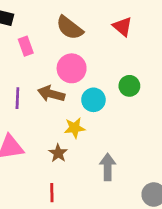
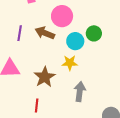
green circle: (129, 86) -> (94, 33), moved
yellow star: (75, 128) -> (70, 63), moved
brown star: (58, 153) -> (45, 77), size x1.5

